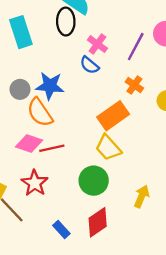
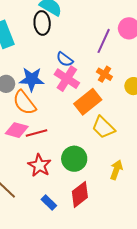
pink cross: (97, 44) -> (67, 79), moved, size x1.4
yellow trapezoid: (108, 148) -> (103, 127), moved
red star: (35, 183) -> (39, 165), moved

